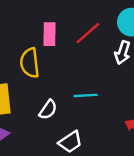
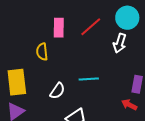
yellow semicircle: (30, 63) -> (42, 52), size x0.7

